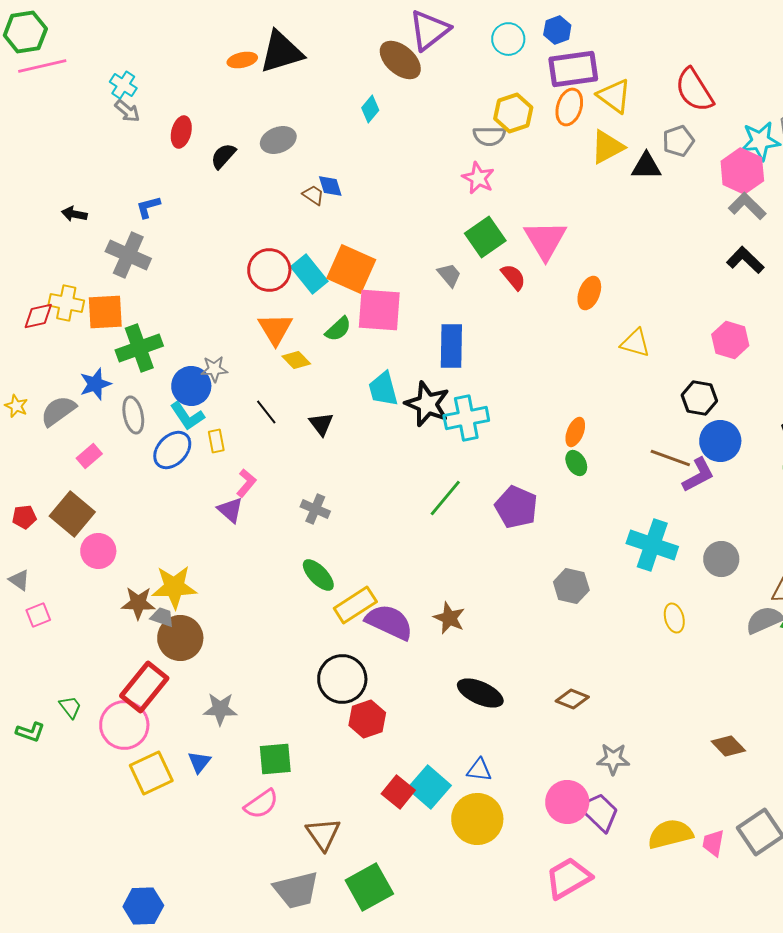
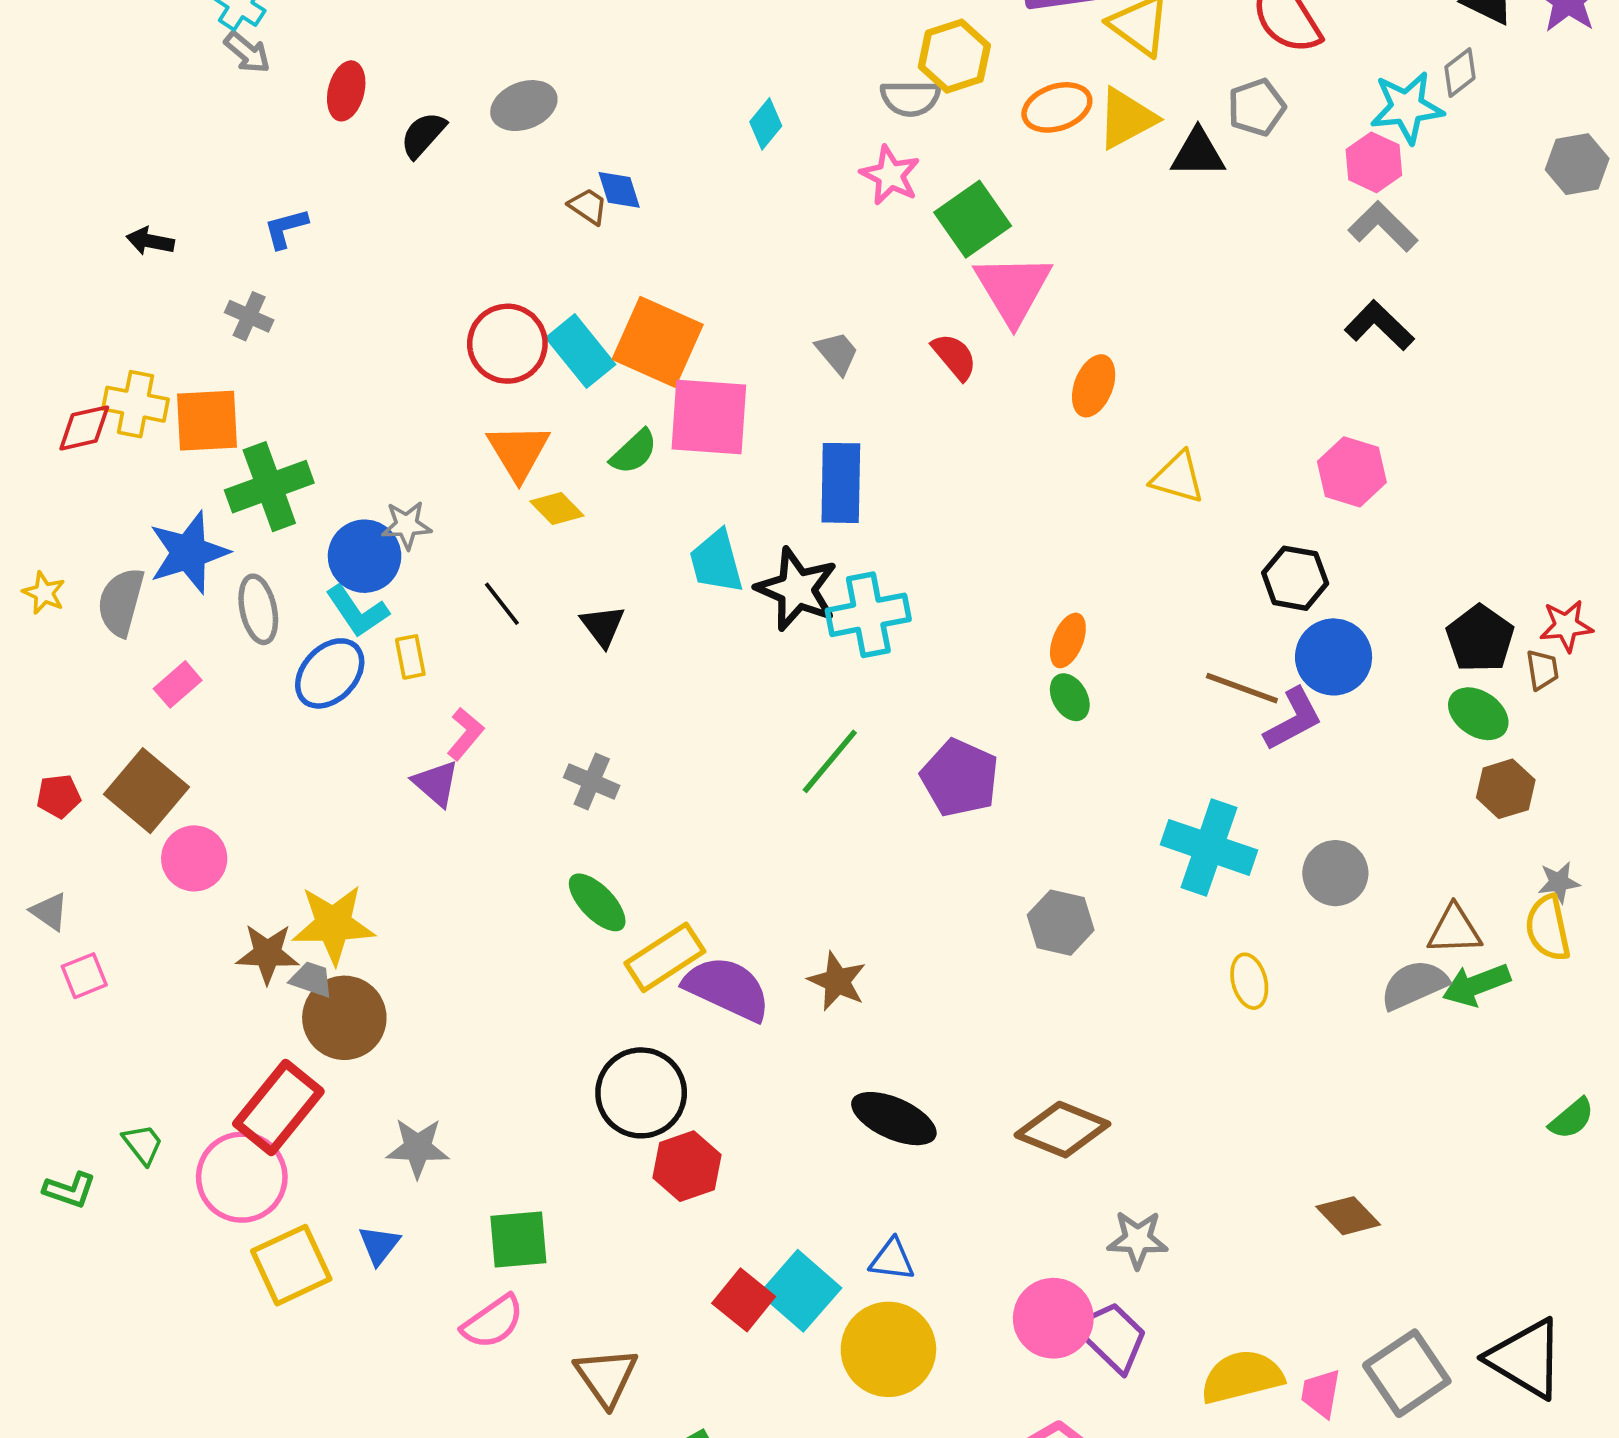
orange ellipse: (569, 107) -> (1057, 107), moved, turned 54
cyan diamond: (370, 109) -> (766, 124), moved
pink hexagon: (742, 171) -> (1374, 162), size x0.7
green square: (485, 237) -> (973, 219), moved
gray cross: (128, 255) -> (249, 316), size x0.6
blue star: (95, 384) -> (189, 553), size x1.4
gray semicircle: (58, 411) -> (121, 602), turned -39
brown diamond: (572, 699) -> (1062, 1130), size x1.5

